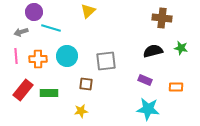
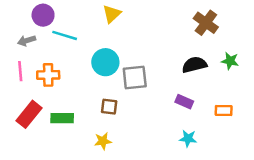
brown cross: (162, 18) -> (206, 23), turned 30
cyan circle: (67, 56) -> (105, 62), moved
cyan star: (148, 109) -> (188, 139), size x0.6

